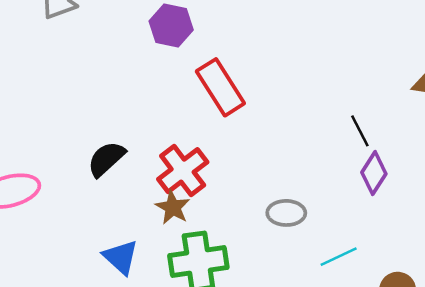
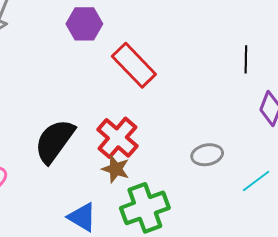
black line: (360, 131) -> (246, 59), moved, turned 40
black semicircle: (106, 159) -> (55, 141), size x1.4

